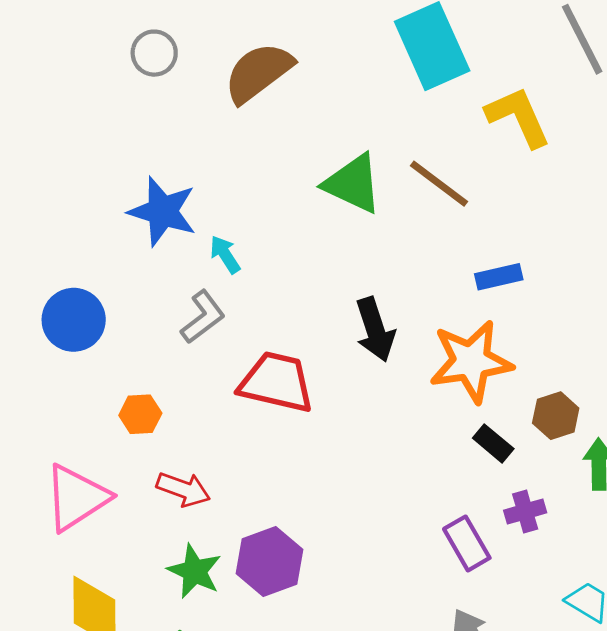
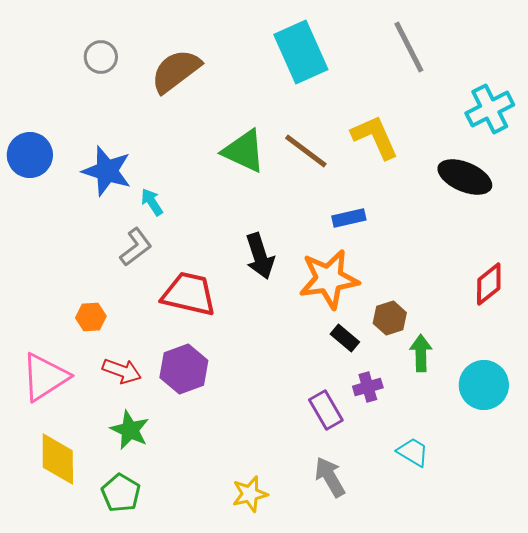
yellow L-shape: (518, 117) -> (375, 137), moved
blue circle: (74, 320) -> (30, 155), moved
purple hexagon: (270, 562) -> (184, 369), moved

